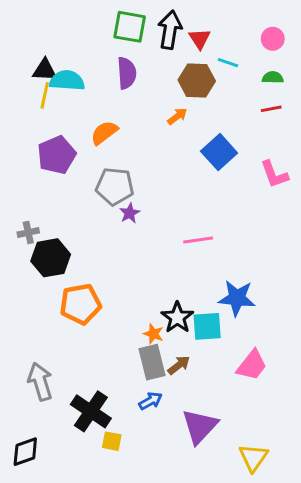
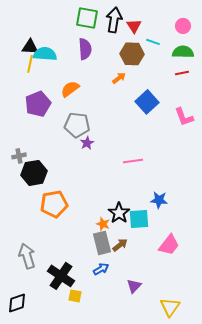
green semicircle: (273, 77) -> (183, 52), size x1.5
blue star: (237, 298) -> (159, 200), size x0.7
purple triangle: (200, 426) -> (134, 286), size x0.6

